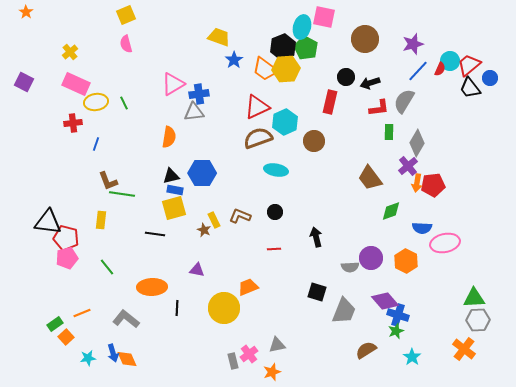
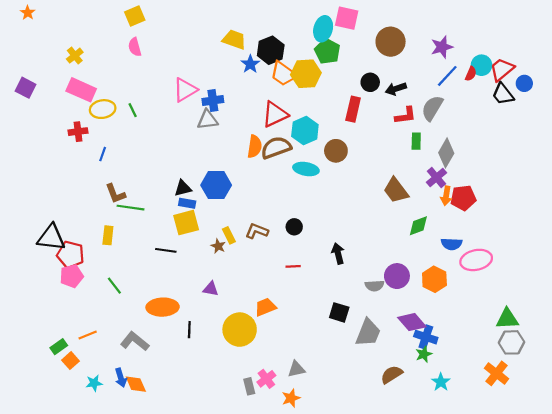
black hexagon: (283, 47) -> (271, 50), moved
orange semicircle: (169, 137) -> (255, 147), moved
cyan ellipse: (276, 170) -> (306, 169), moved

